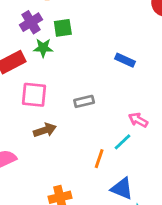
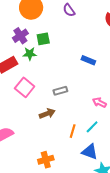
pink square: (34, 95) -> (25, 87), turned 36
brown arrow: (45, 130) -> (47, 114), moved
cyan line: (123, 142) -> (92, 127), moved

